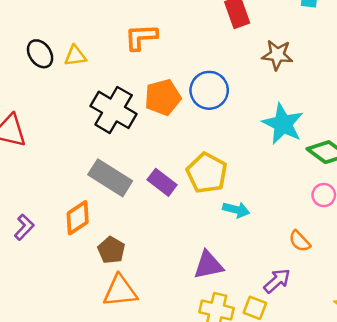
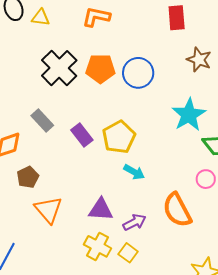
gray rectangle: (110, 178) -> (42, 120), size x0.7
orange semicircle: (300, 241) -> (177, 210), size x1.8
purple arrow: (277, 281) -> (134, 222), moved
orange triangle: (120, 291) -> (48, 210), moved, turned 40

